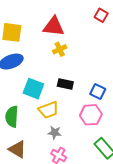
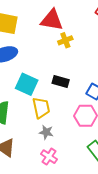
yellow cross: (60, 49) -> (65, 40), moved
yellow trapezoid: (49, 110) -> (41, 108), turned -85

